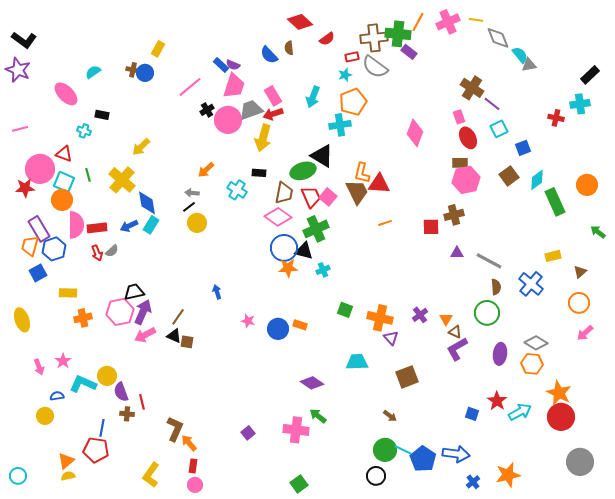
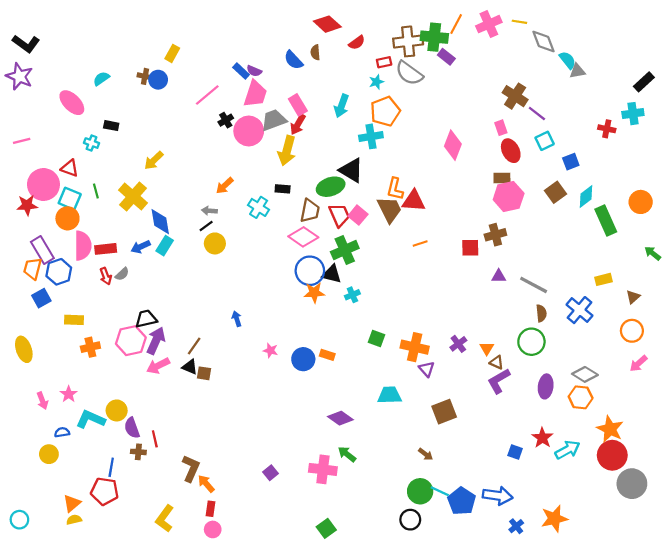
red arrow: (273, 114) -> (298, 124), turned -42
gray circle: (580, 462) -> (632, 484), moved

